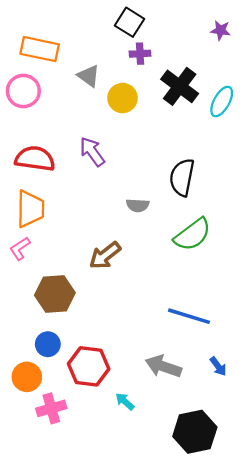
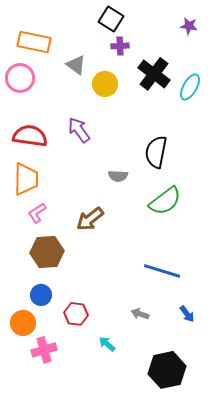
pink L-shape: (20, 249) -> (37, 213), moved
red hexagon: (89, 366) -> (76, 314), size x0.7
gray arrow: (163, 366) -> (140, 314), size x0.6

